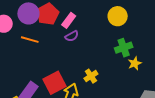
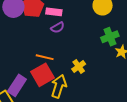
pink rectangle: (69, 20) -> (54, 12), turned 63
orange line: (30, 40) -> (45, 57), moved

